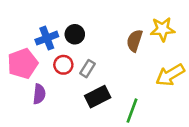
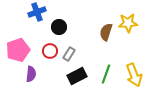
blue cross: (47, 38) -> (37, 12), moved
yellow arrow: (170, 75) -> (134, 75), moved, turned -80
green line: (132, 111) -> (106, 74), moved

